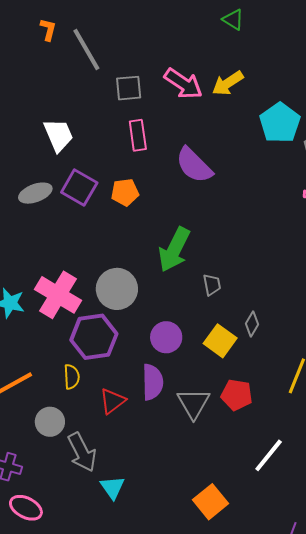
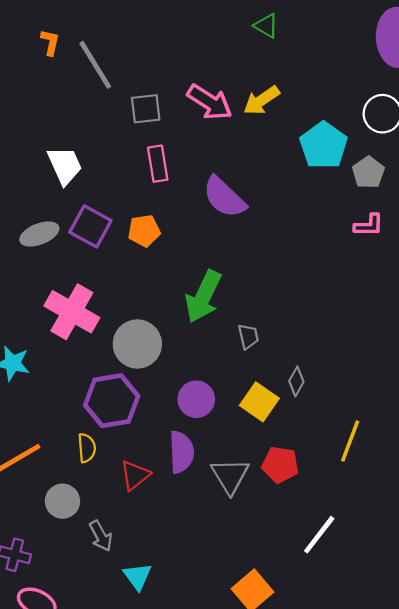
pink cross: (58, 295) -> (72, 312), moved
gray arrow: (82, 452) -> (101, 536), size x0.7

